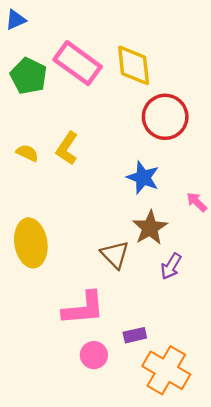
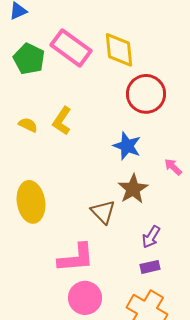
purple arrow: (171, 266) -> (151, 237), moved
purple rectangle: (135, 335) -> (150, 267), moved
pink circle: (94, 355) -> (85, 298), size x1.4

